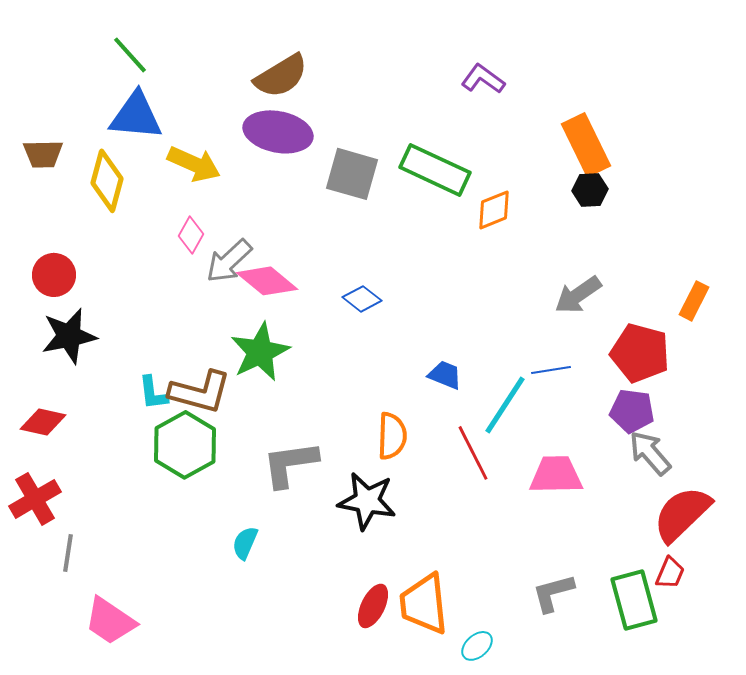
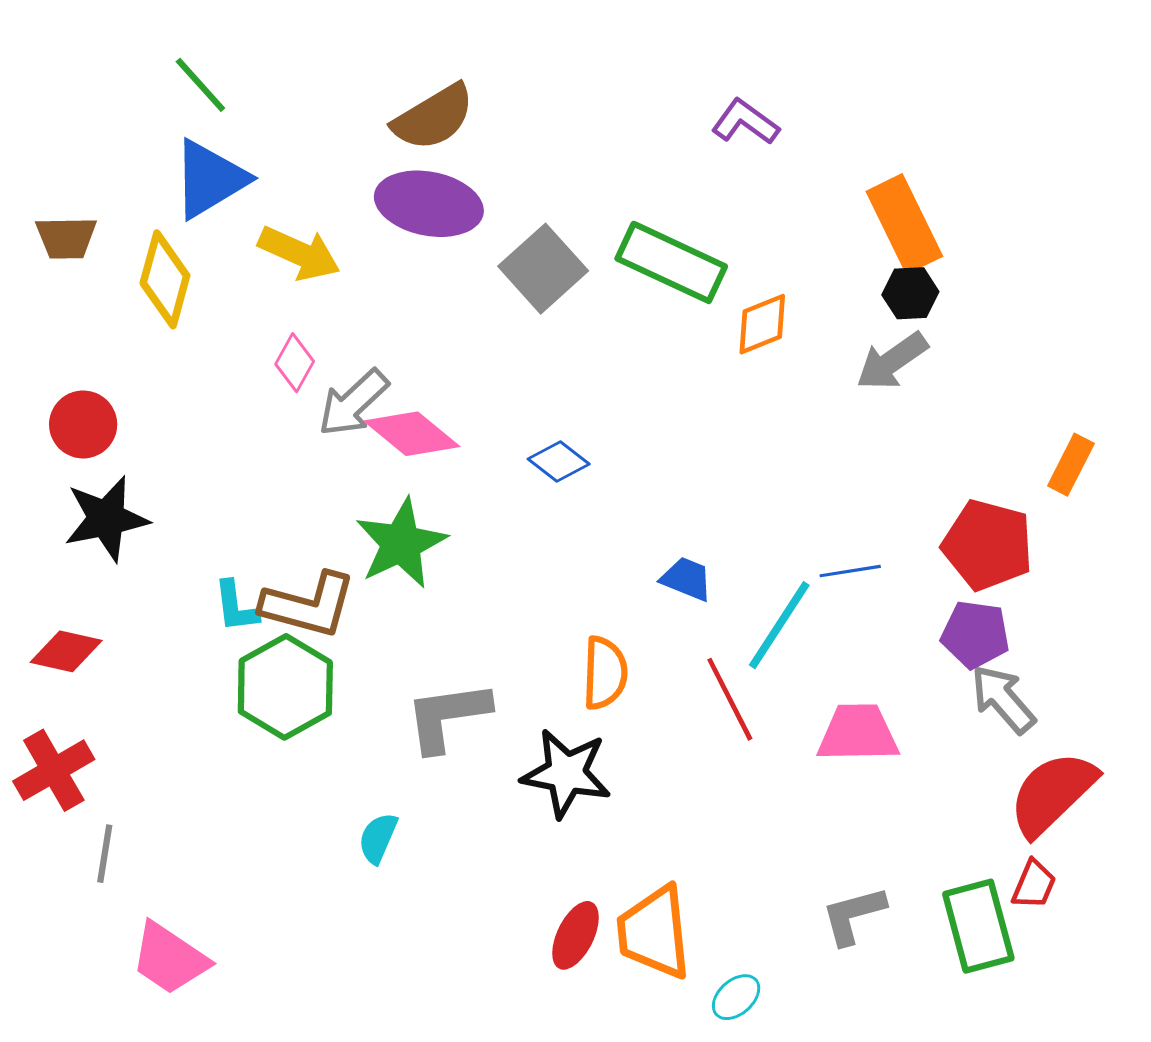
blue triangle: (136, 116) -> (210, 179), turned -36
gray square: (352, 174) -> (543, 269), turned 32
gray arrow: (578, 295) -> (892, 361), moved

